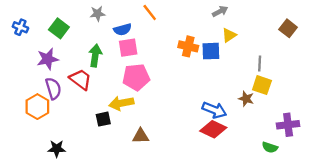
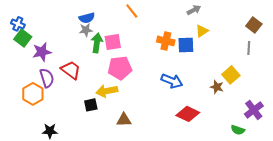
gray star: (98, 14) -> (86, 30), moved
green square: (59, 28) -> (23, 38), moved
blue semicircle: (122, 29) -> (87, 18), moved
green arrow: (95, 56) -> (97, 43), moved
gray line: (260, 64) -> (249, 48), moved
yellow square: (262, 85) -> (231, 75), turned 30
blue arrow: (214, 110) -> (172, 81), moved
purple cross: (288, 125) -> (254, 110), turned -30

